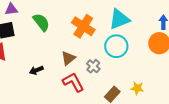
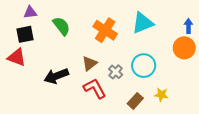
cyan circle: (116, 46) -> (144, 66), moved
black arrow: (36, 70) -> (56, 76), size x1.6

